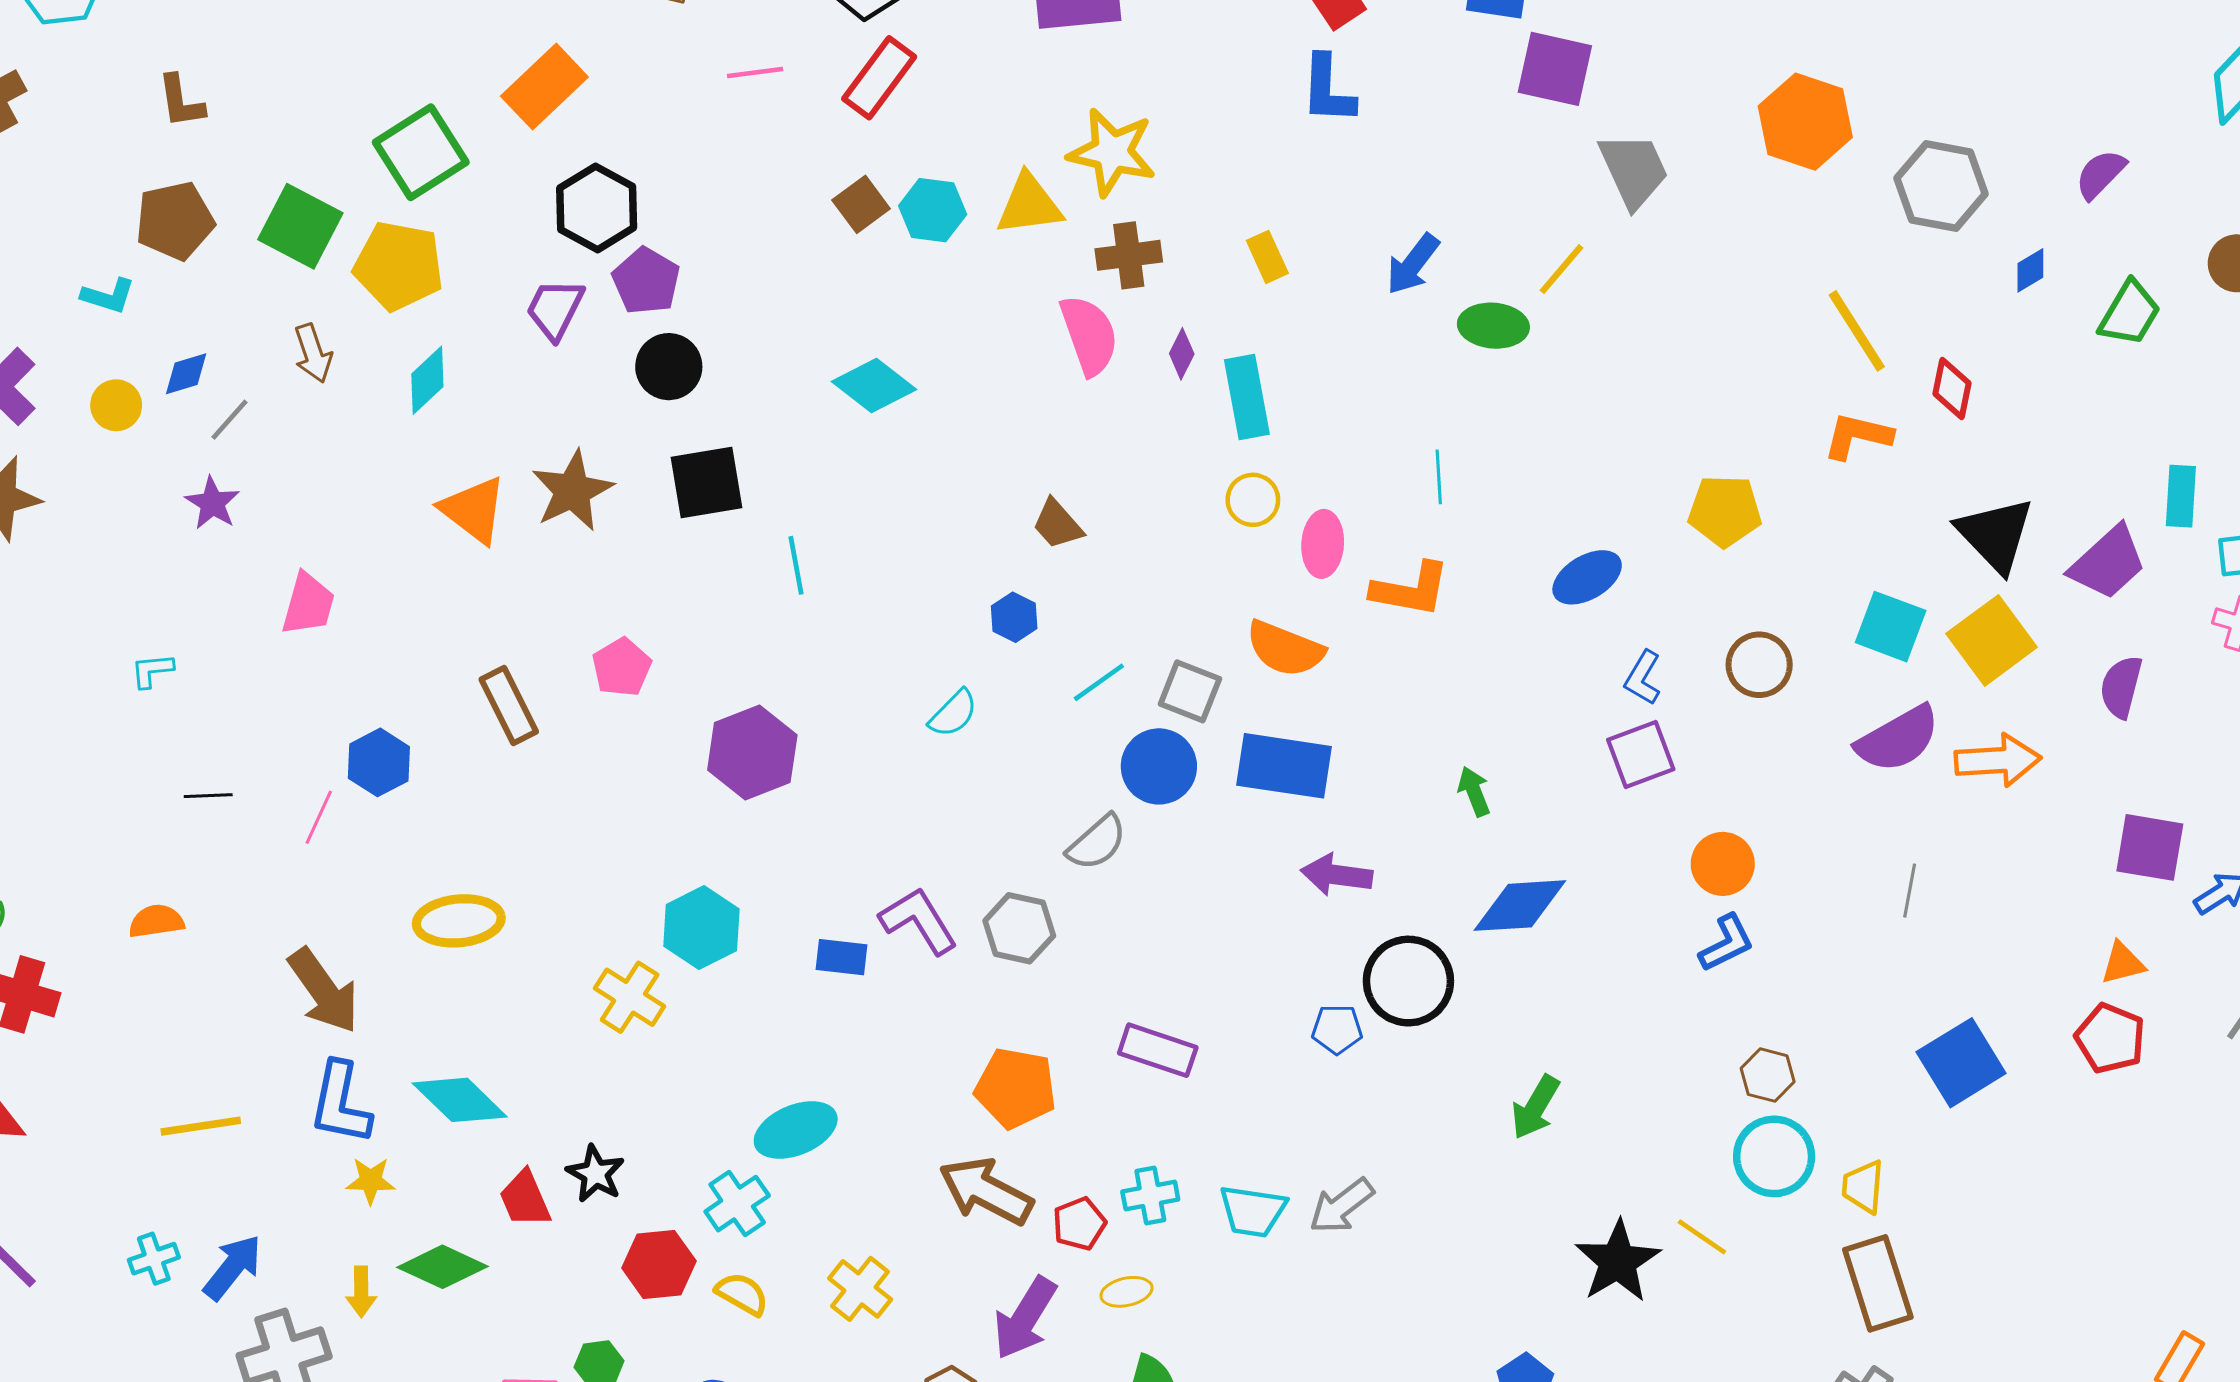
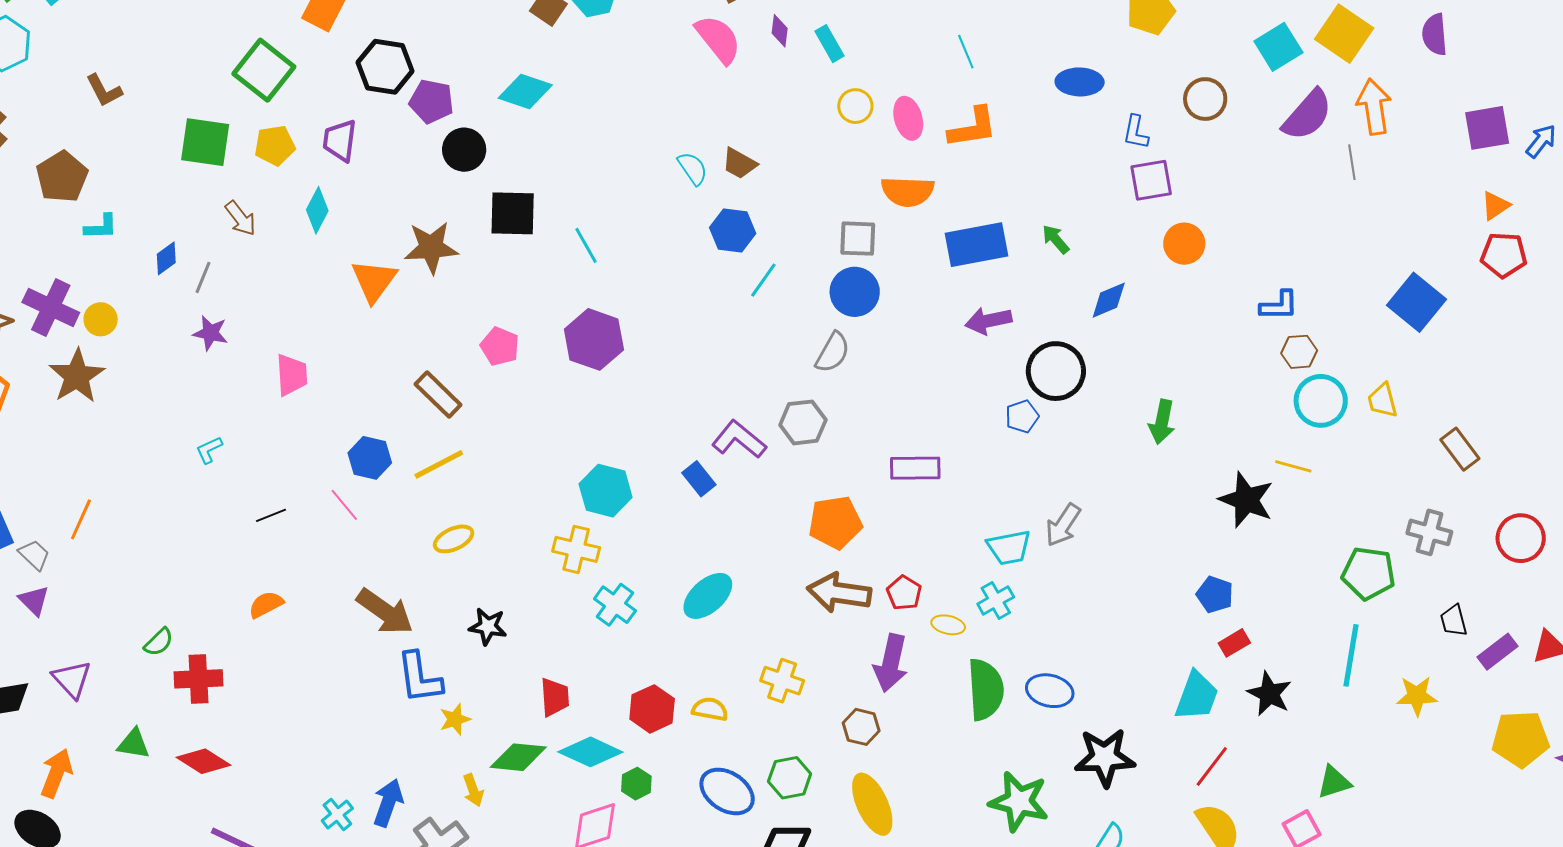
brown pentagon: (175, 221) -> (62, 177), moved
yellow pentagon: (399, 266) -> (275, 145), size x0.7
purple trapezoid: (555, 309) -> (340, 140), moved
cyan diamond: (874, 385) -> (525, 91), moved
cyan rectangle: (1247, 397) -> (829, 44), size x0.7
yellow circle: (116, 405) -> (101, 319), moved
black square: (706, 482) -> (513, 213), turned 30
brown star: (572, 491) -> (431, 248), turned -30
orange triangle: (474, 510) -> (374, 281), turned 48
blue ellipse: (1587, 577) -> (1080, 82), turned 51
blue hexagon: (1014, 617) -> (733, 231), size x1.4
cyan square: (1891, 627) -> (1278, 47), turned -33
cyan line: (1099, 682) -> (763, 280), moved
cyan semicircle: (953, 714) -> (693, 168), moved, turned -60
purple hexagon: (752, 752) -> (594, 339), moved
purple square: (1641, 755) -> (1151, 180), turned 30
orange arrow: (1998, 760) -> (1374, 107), turned -76
blue rectangle: (1284, 766) -> (976, 245), moved
pink line: (319, 817) -> (344, 505), turned -45
orange circle: (1723, 864) -> (1184, 244), moved
gray line: (1910, 891) -> (1352, 162), moved
blue diamond: (1520, 906) -> (1109, 300), size x0.7
yellow ellipse: (459, 921) -> (454, 539), size x0.7
blue L-shape: (1726, 943) -> (1279, 306), moved, turned 45
blue rectangle: (842, 957) -> (699, 479), turned 64
cyan diamond: (460, 1100) -> (590, 752), moved
yellow line: (201, 1126) -> (439, 464), moved
black star: (595, 1174) -> (488, 626), moved
cyan cross: (1150, 1196) -> (996, 600), moved
red trapezoid: (525, 1199) -> (555, 697), turned -141
cyan cross: (737, 1204) -> (615, 605), moved
brown rectangle: (1878, 1283) -> (1460, 449), moved, size x0.7
yellow ellipse: (1127, 1292) -> (948, 625), turned 44

